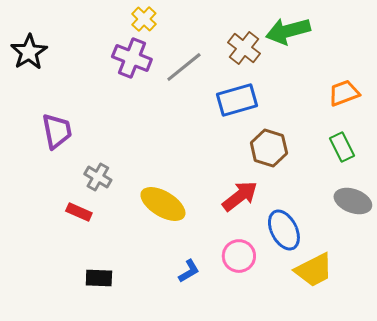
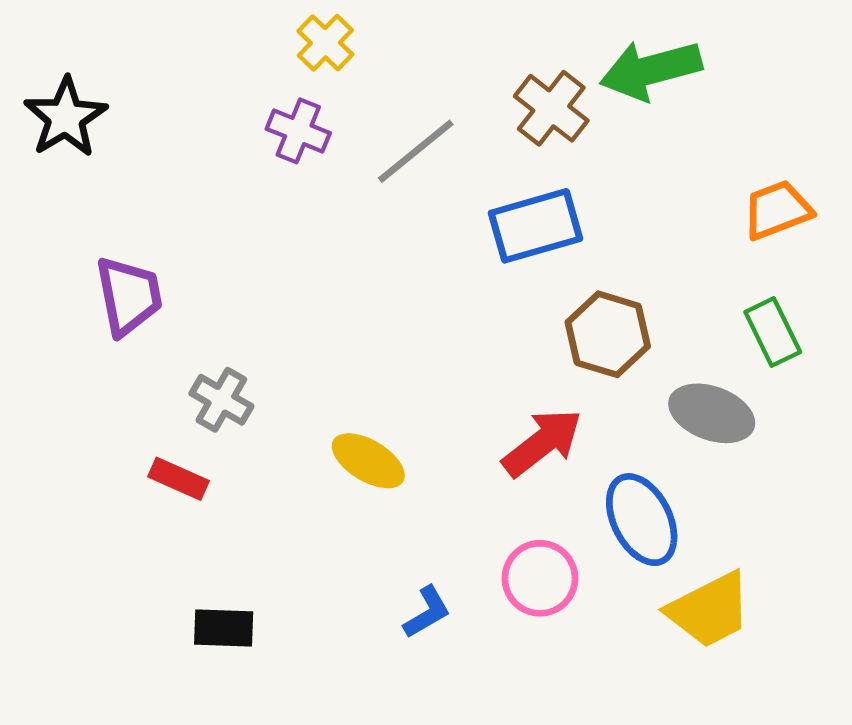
purple cross: (132, 58) -> (298, 131), size x0.7
gray ellipse: (353, 201) -> (712, 413), moved
yellow ellipse: (163, 204) -> (368, 461), size x0.7

